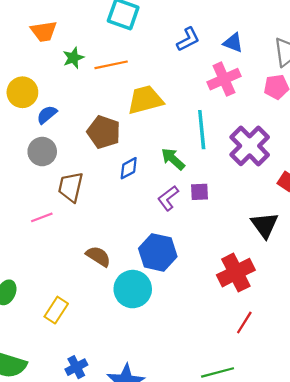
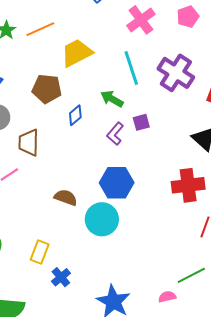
red cross: (236, 273) -> (188, 185), turned 32
blue cross: (76, 367) -> (61, 277), moved

